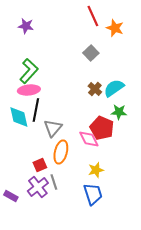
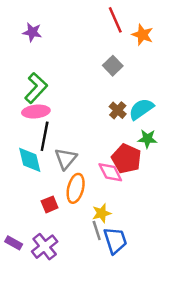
cyan diamond: (19, 117) -> (30, 160), moved
yellow star: (96, 170) -> (102, 213), moved
gray line: (54, 182) -> (97, 230), moved
purple cross: (38, 187) -> (45, 247), moved

